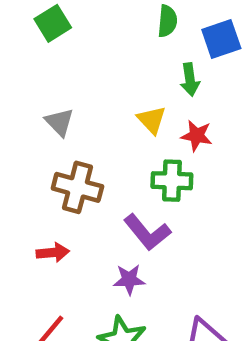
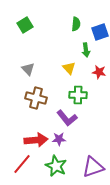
red star: (197, 136) -> (99, 72), moved
red arrow: (53, 253) -> (36, 140), moved, size x1.6

